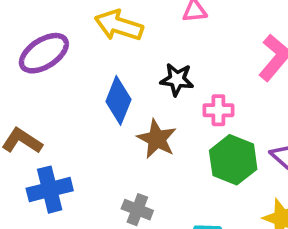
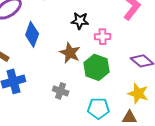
blue diamond: (118, 100) -> (32, 34), moved
green hexagon: (233, 160) -> (96, 67), moved

